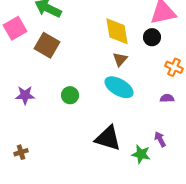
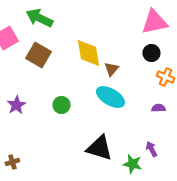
yellow diamond: (117, 31) -> (88, 53), moved
black circle: (152, 37) -> (151, 53), moved
purple star: (25, 95) -> (16, 105), turned -30

